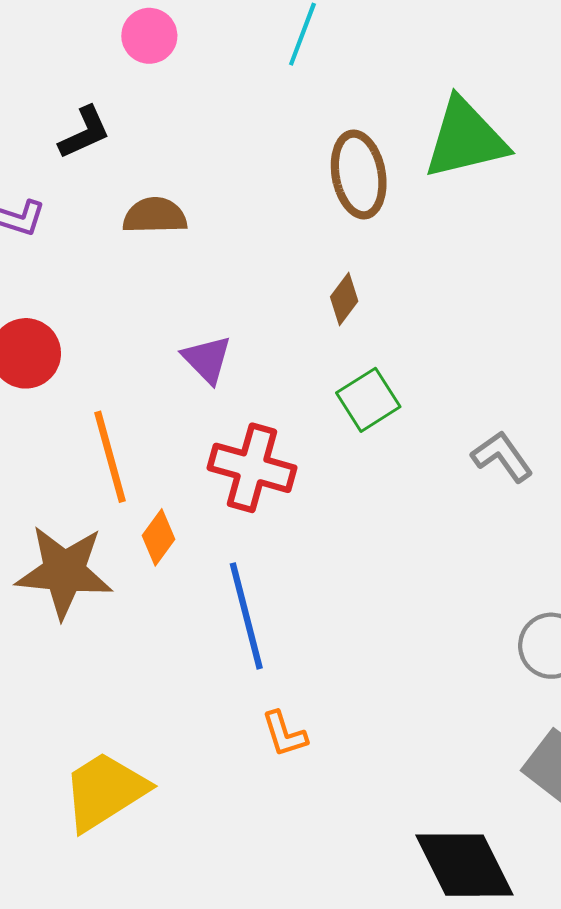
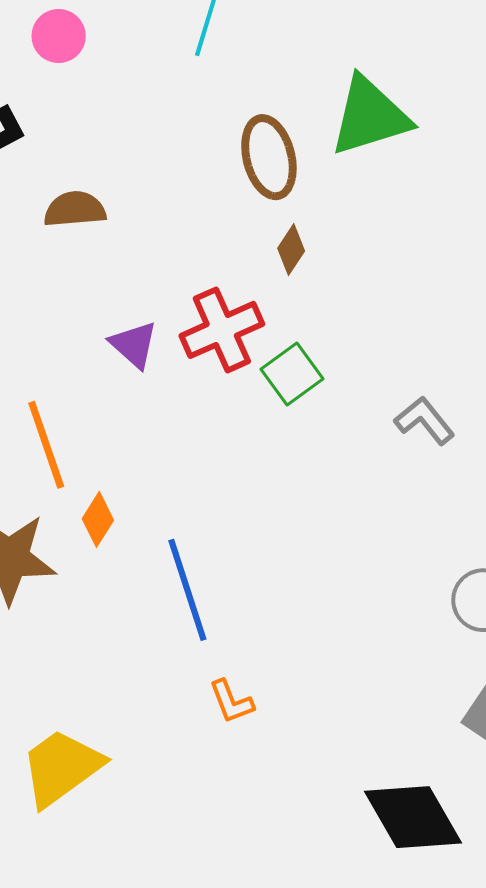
brown diamond: (344, 299) -> (291, 250), moved
red cross: (252, 468) -> (222, 330), moved, turned -36

